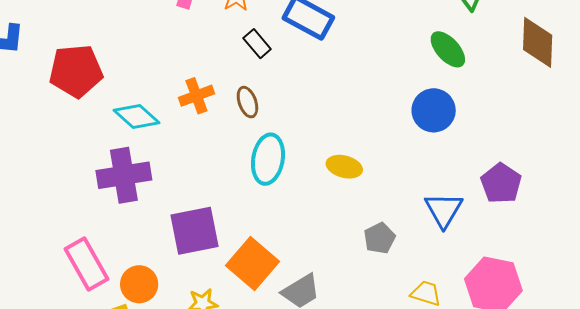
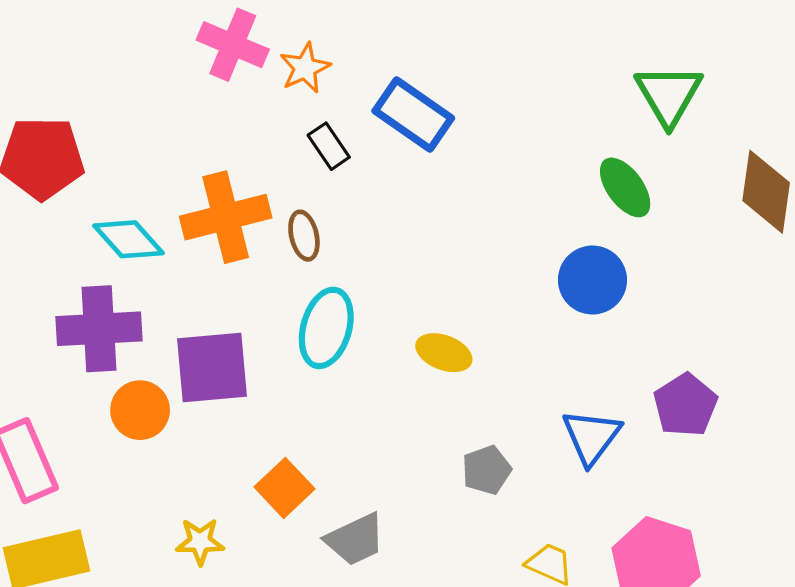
orange cross: (196, 96) -> (226, 217), size x1.6
purple square: (194, 231) -> (212, 368), moved
orange square: (253, 263) -> (284, 488), size x0.7
orange circle: (139, 284) -> (140, 410), moved

